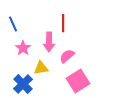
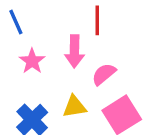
yellow triangle: (41, 68) -> (74, 107), moved

